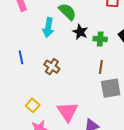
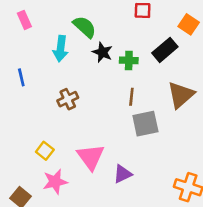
blue line: (21, 57) -> (21, 77), moved
brown cross: (52, 67) -> (68, 99), turned 35

